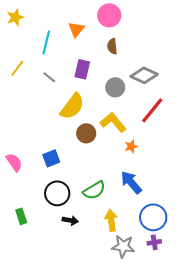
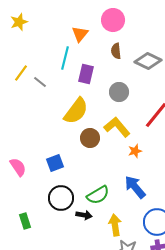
cyan line: (46, 42) -> (65, 58), moved
gray diamond: (144, 75) -> (148, 61), moved
gray line: (49, 77) -> (40, 82), moved
black arrow: (70, 220) -> (84, 215), moved

